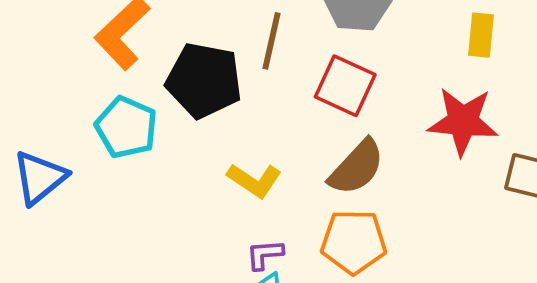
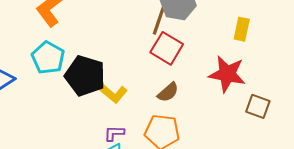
brown line: (271, 41) -> (159, 20), moved
black pentagon: (204, 80) -> (85, 76), moved
brown semicircle: (357, 167) -> (168, 92), size x0.7

